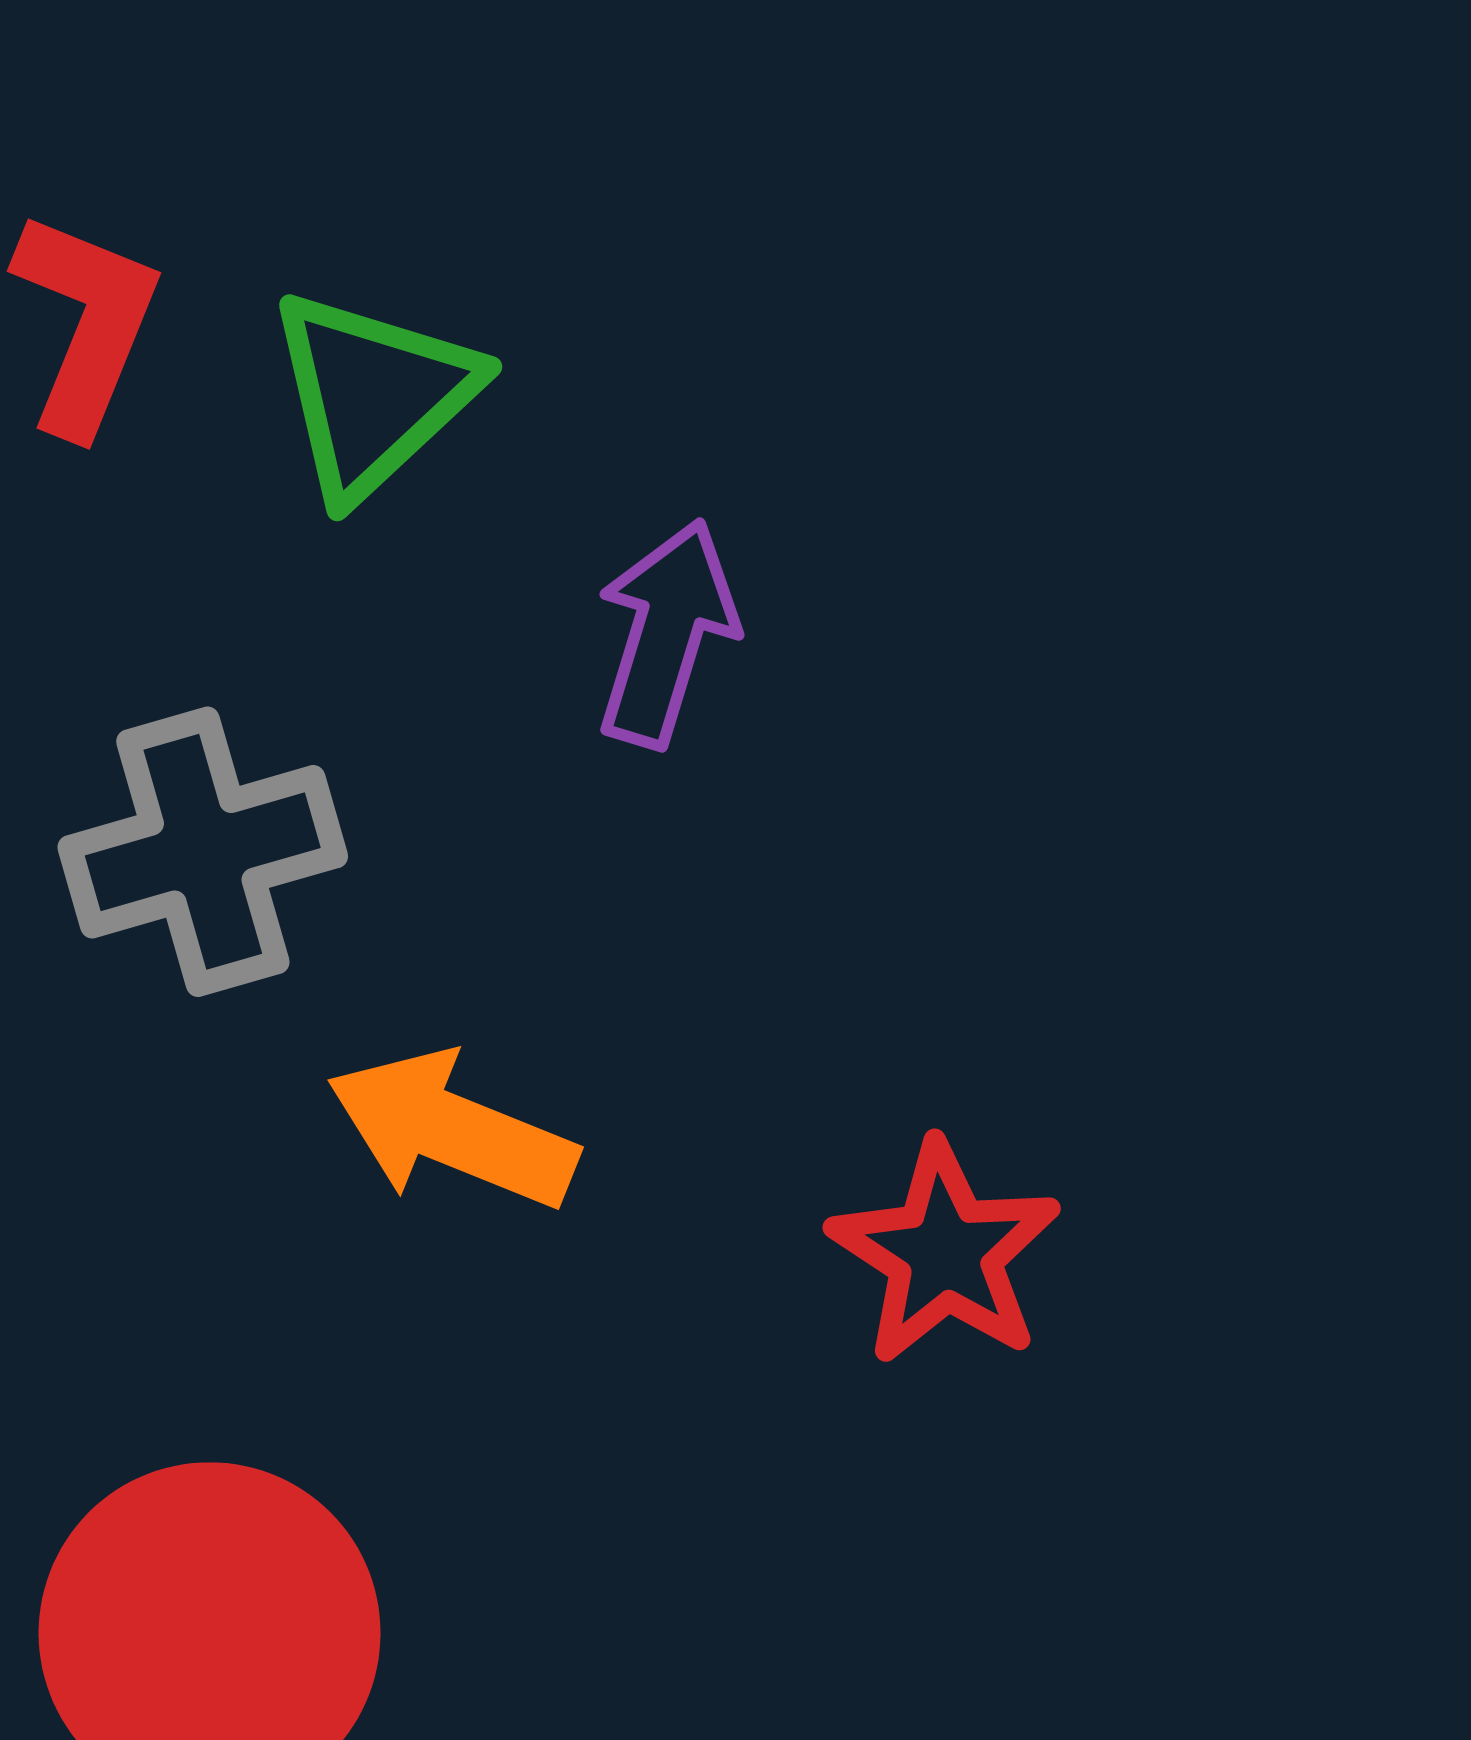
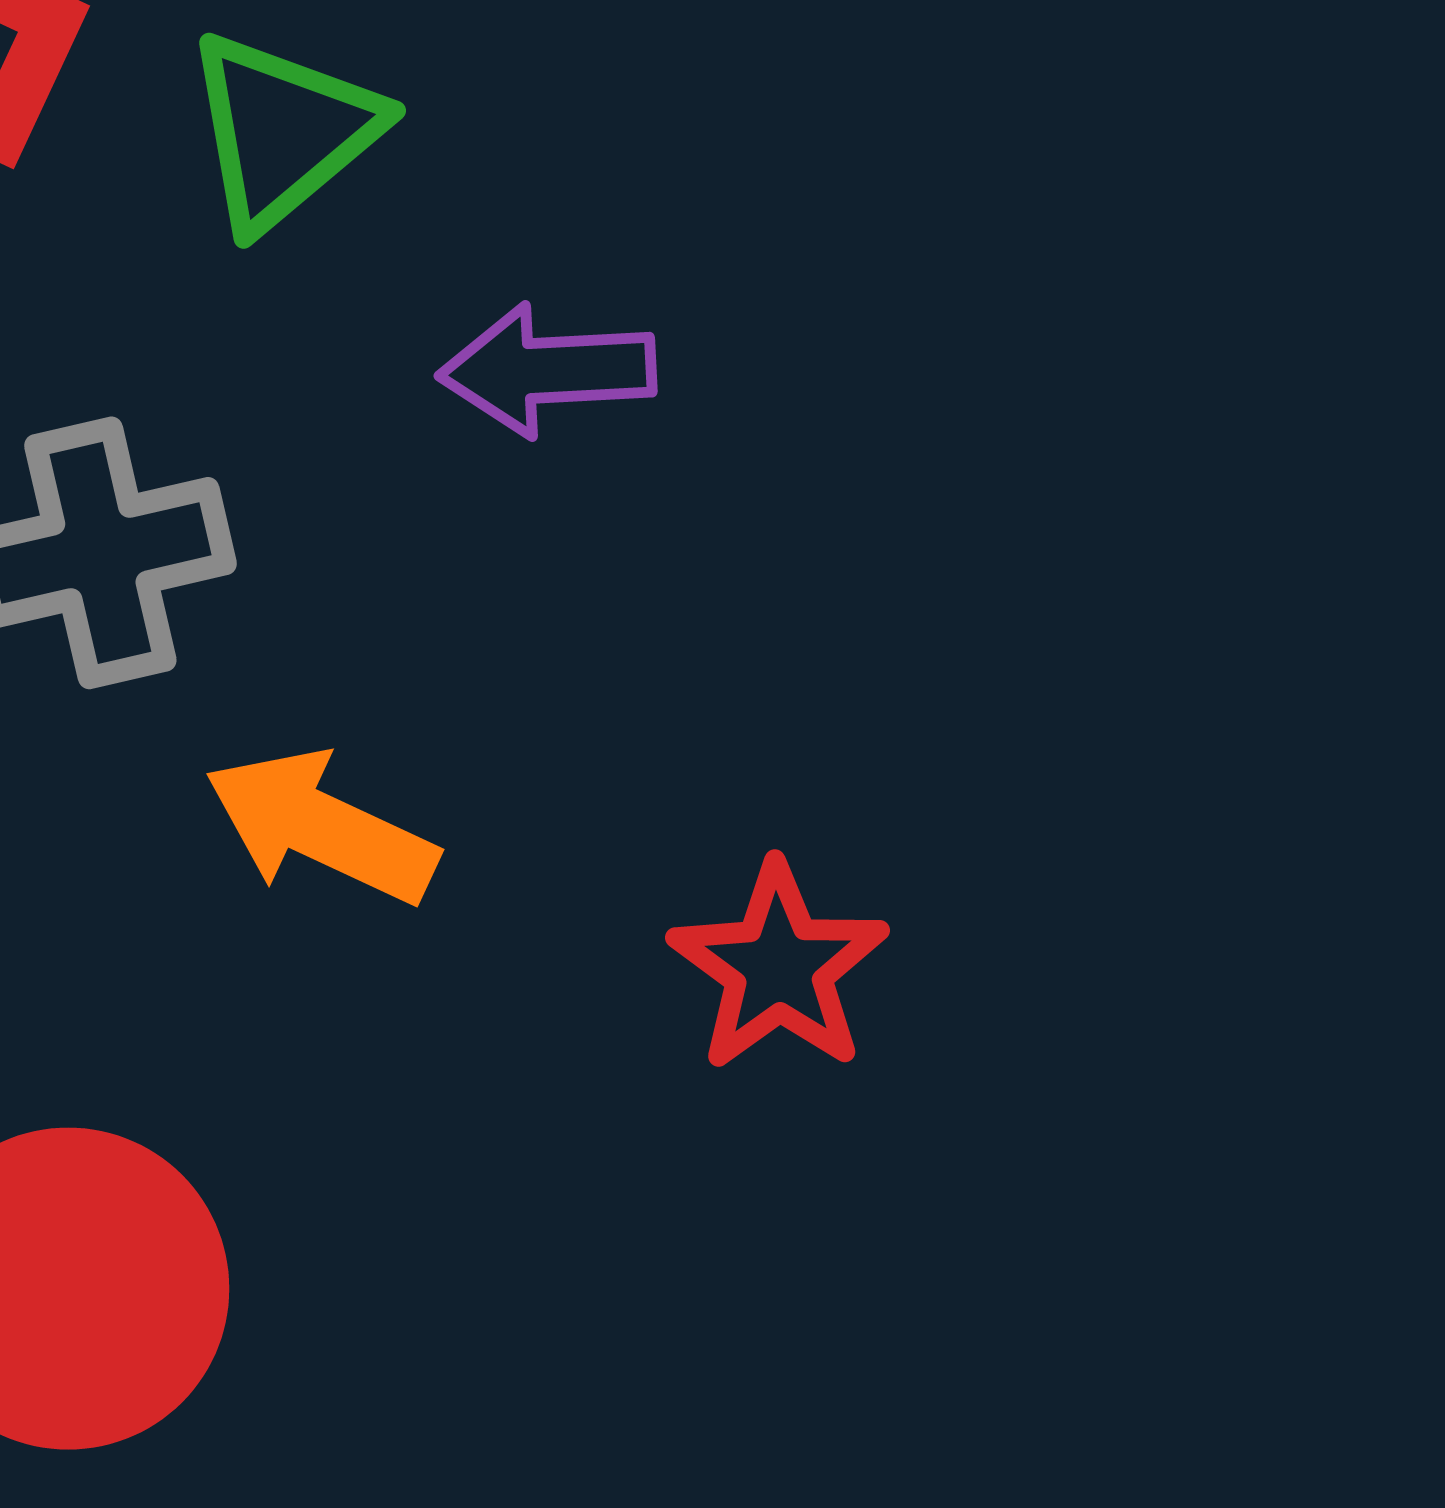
purple arrow: (666, 633) -> (547, 370), turned -113

